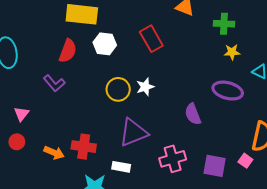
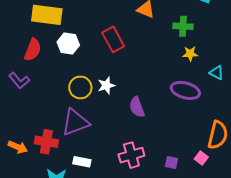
purple semicircle: (193, 114) -> (137, 107), moved
purple triangle: (133, 133) -> (75, 122), moved
purple square: (215, 166) -> (172, 162), size x0.6

